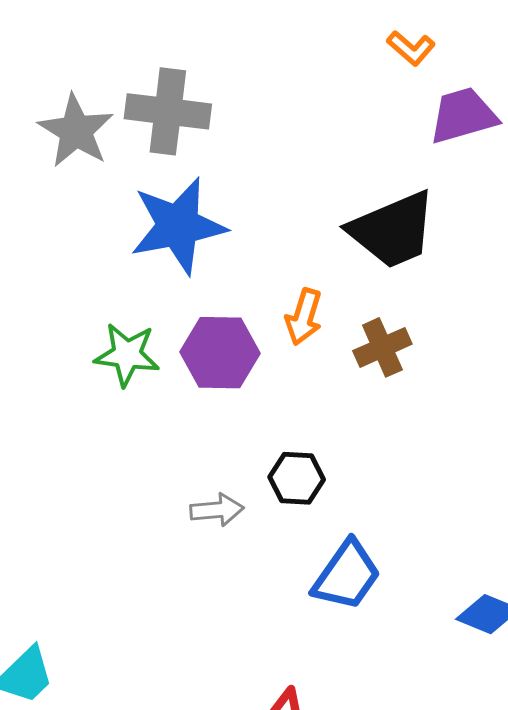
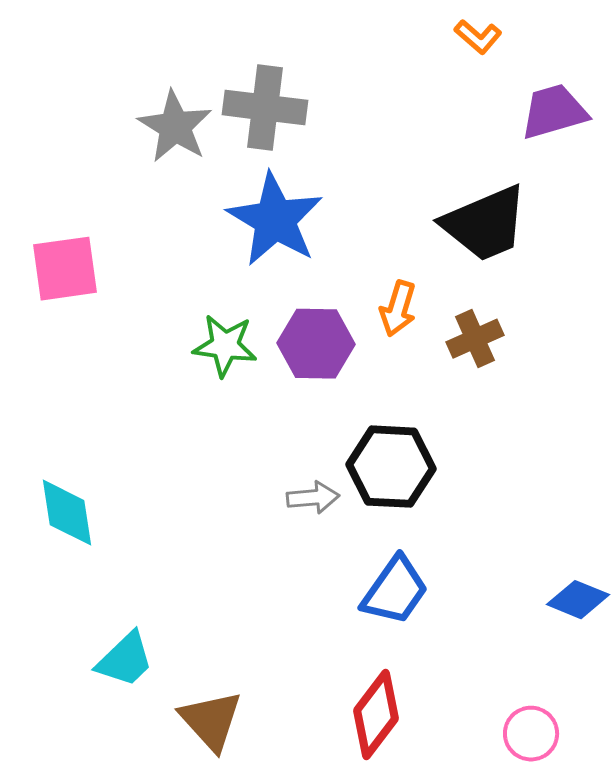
orange L-shape: (411, 48) -> (478, 37), moved
blue star: (178, 226) -> (275, 220), turned -30
black hexagon: (297, 478) -> (391, 467), size x1.6
blue trapezoid: (347, 575) -> (395, 591), moved

